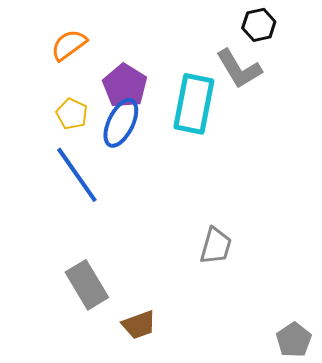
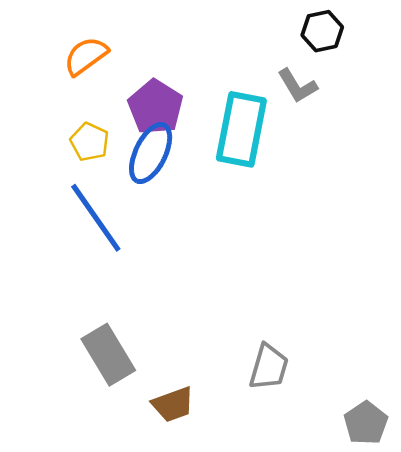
gray L-shape: (239, 69) -> (297, 86), size x0.7
gray trapezoid: (216, 246) -> (269, 367), moved

